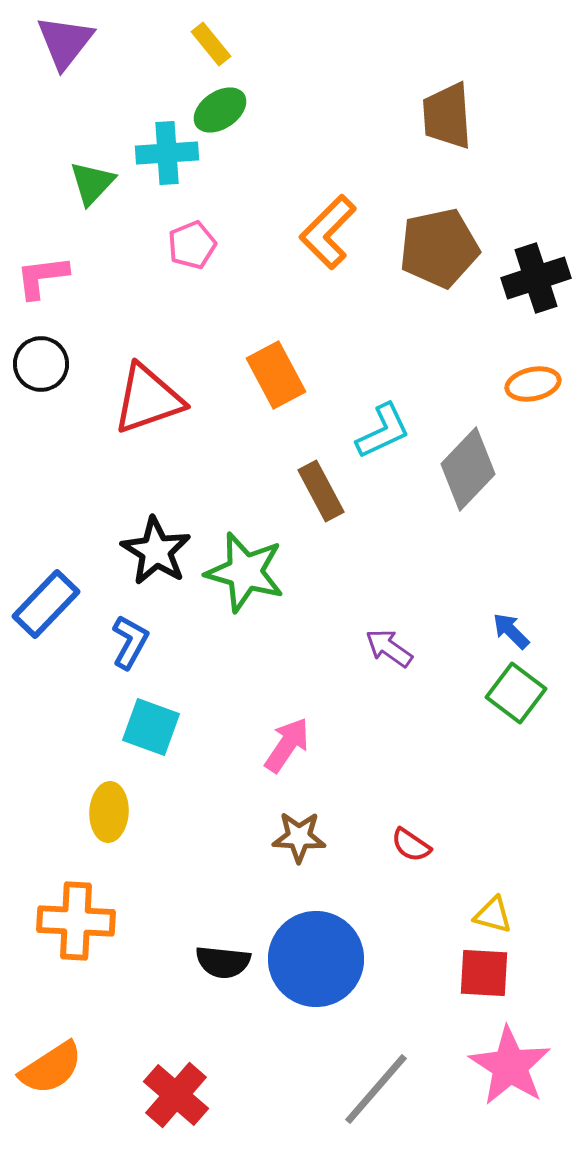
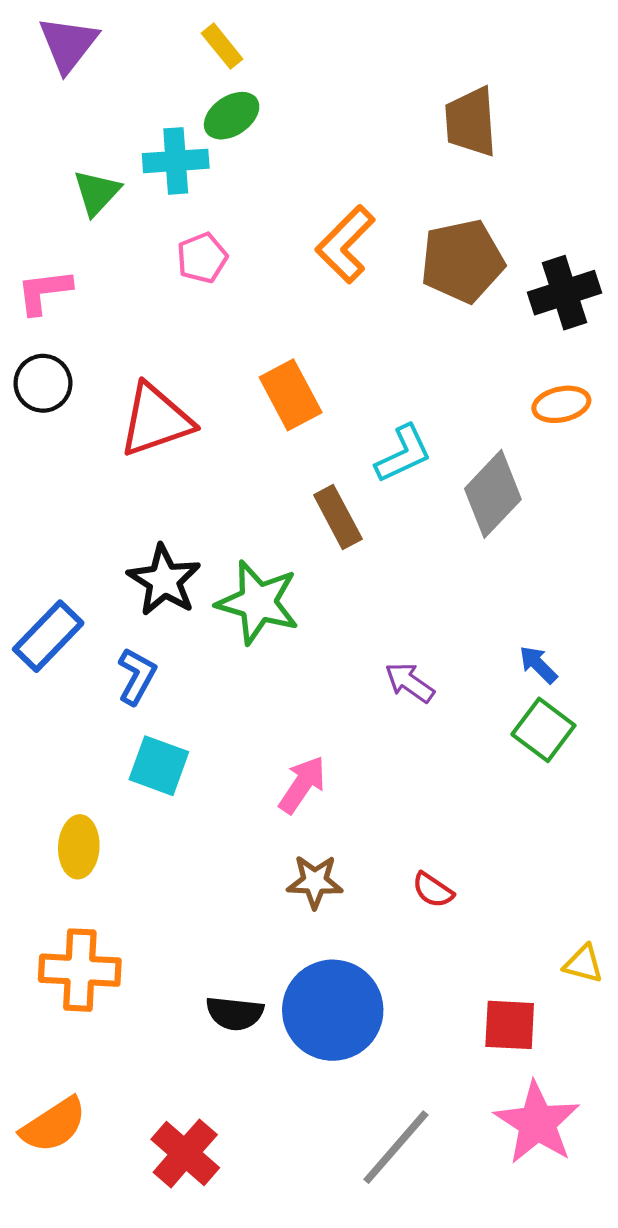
yellow ellipse: (109, 812) -> (79, 847), moved
yellow triangle: (493, 915) -> (583, 964), moved

